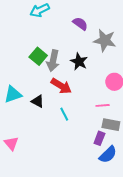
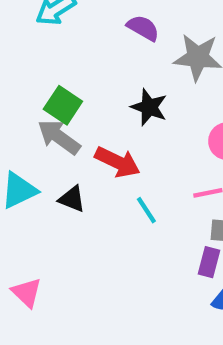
gray arrow: (53, 61) -> (59, 137), moved, turned 120
cyan line: (64, 114) -> (146, 210), moved

